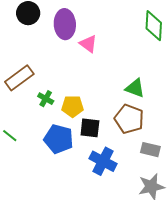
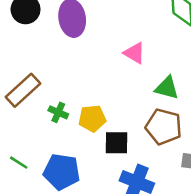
pink triangle: (88, 44) -> (134, 53), moved
blue pentagon: (59, 139) -> (62, 172), moved

